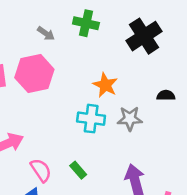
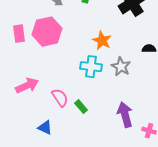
gray star: (130, 119) -> (121, 67), turned 30
pink semicircle: (41, 170) -> (60, 98), moved

